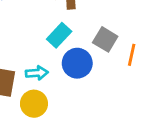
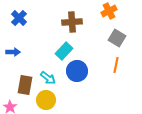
gray square: (105, 39) -> (117, 38), moved
cyan arrow: (37, 73) -> (48, 78), turned 42

